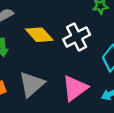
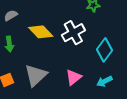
pink triangle: (75, 88) -> (73, 77), size x0.7

